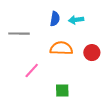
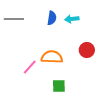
gray line: (19, 34) -> (14, 19), moved
orange semicircle: (61, 48) -> (52, 57), moved

